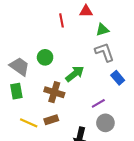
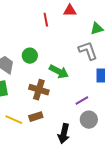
green triangle: (102, 30) -> (97, 29), moved
green arrow: (75, 74) -> (59, 72), turned 66
blue rectangle: (118, 78) -> (101, 76), turned 40

